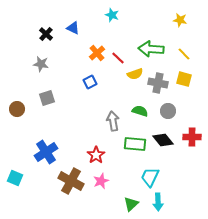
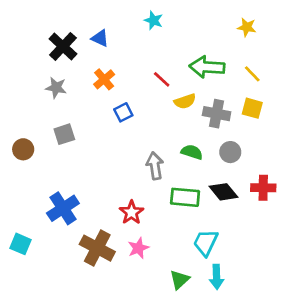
black cross: (46, 34) -> (63, 46), size x1.5
orange cross: (97, 53) -> (104, 79), moved

